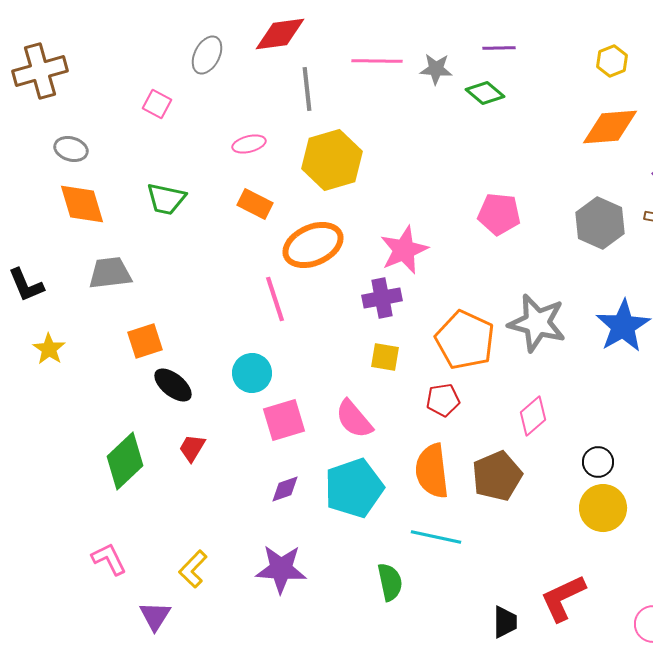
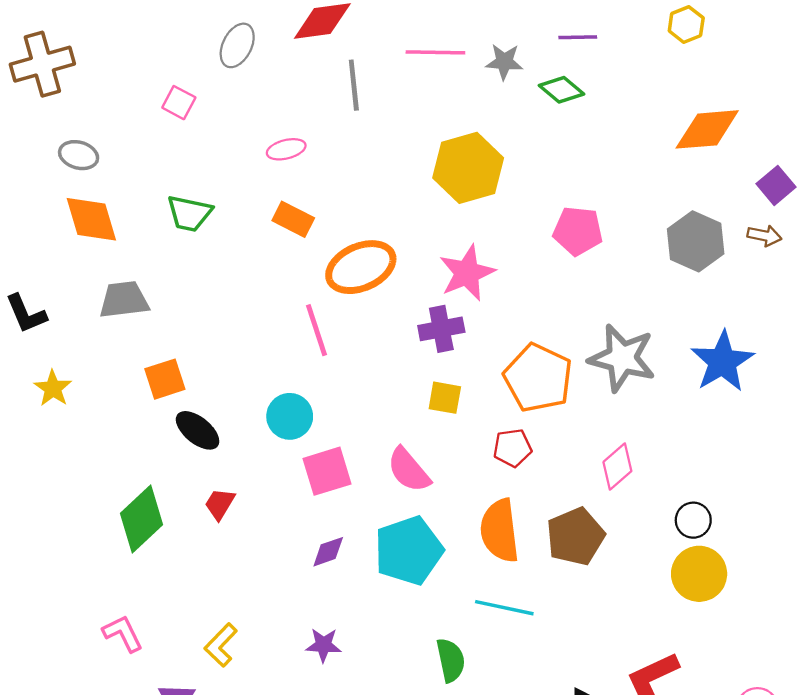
yellow hexagon: (612, 61) -> (686, 24), moved
yellow hexagon: (332, 160) -> (468, 168), moved
purple star: (281, 569) -> (323, 645), size x0.6

